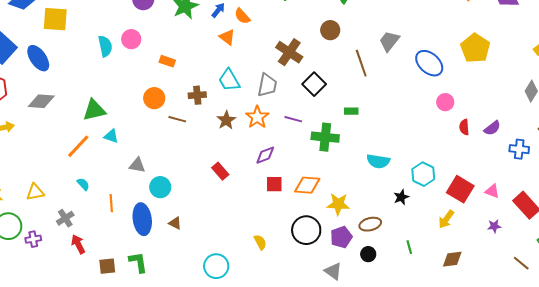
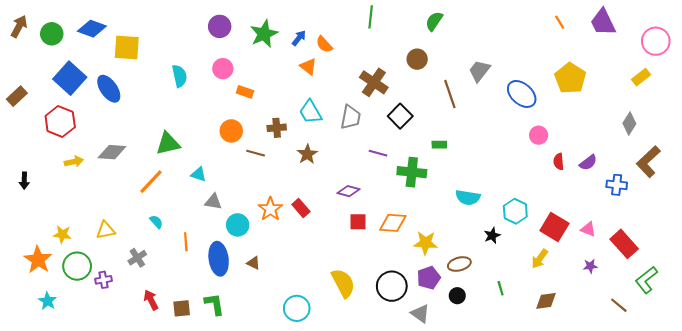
pink circle: (131, 39) -> (223, 69), moved
gray diamond: (41, 101) -> (112, 152), moved
orange star: (257, 117) -> (270, 209), moved
cyan triangle: (111, 136) -> (199, 174), moved
purple diamond: (265, 155) -> (348, 191), turned 35
black circle: (306, 230) -> (392, 286), moved
yellow semicircle: (260, 242) -> (343, 283), size x1.8
red arrow: (78, 244) -> (151, 300), moved

